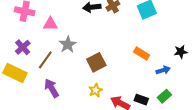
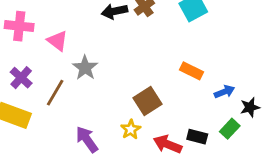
pink triangle: (50, 24) -> (58, 41), turned 42
black star: (181, 52) -> (250, 107), moved
brown square: (96, 62) -> (148, 101), moved
purple arrow: (52, 88) -> (87, 139), moved

